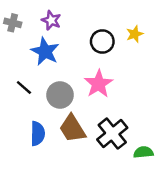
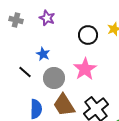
blue star: (45, 51) -> (43, 54), moved, size x0.6

